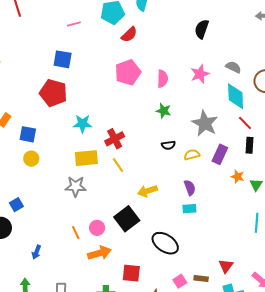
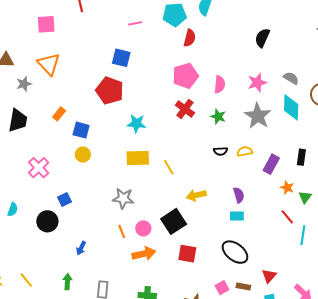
red semicircle: (129, 34) -> (190, 38), turned -36
gray star: (205, 123) -> (258, 116), moved
red line: (245, 123) -> (287, 217), moved
red cross: (115, 139) -> (185, 109), moved, turned -30
yellow semicircle: (192, 155) -> (245, 151), moved
gray star: (76, 186) -> (123, 198), moved
black ellipse: (165, 243) -> (235, 252), moved
red square: (131, 273) -> (187, 254), moved

